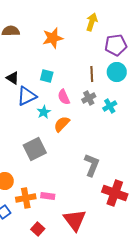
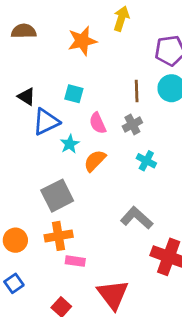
yellow arrow: (92, 22) -> (121, 19), moved
cyan cross: (110, 106) -> (146, 161), moved, turned -32
gray L-shape: (92, 165) -> (137, 218), turned -70
orange cross: (26, 198) -> (59, 236), moved

